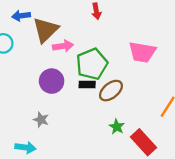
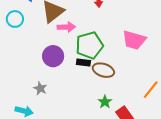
brown ellipse: (111, 91) -> (103, 70), turned 50

